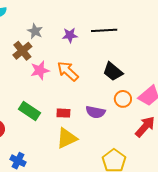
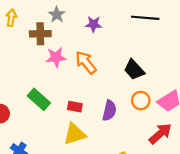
black line: (104, 30) -> (145, 18), moved
brown cross: (22, 51) -> (40, 34), turned 30
purple semicircle: (96, 112) -> (109, 110), turned -96

